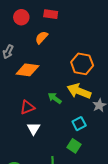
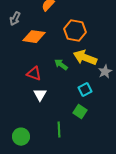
orange hexagon: (82, 64) -> (75, 31), moved
red triangle: (27, 107) -> (34, 74), turned 42

